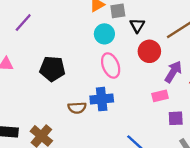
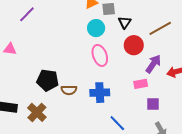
black pentagon: (52, 69) -> (48, 80), moved
blue cross: (102, 99) -> (100, 93), moved

